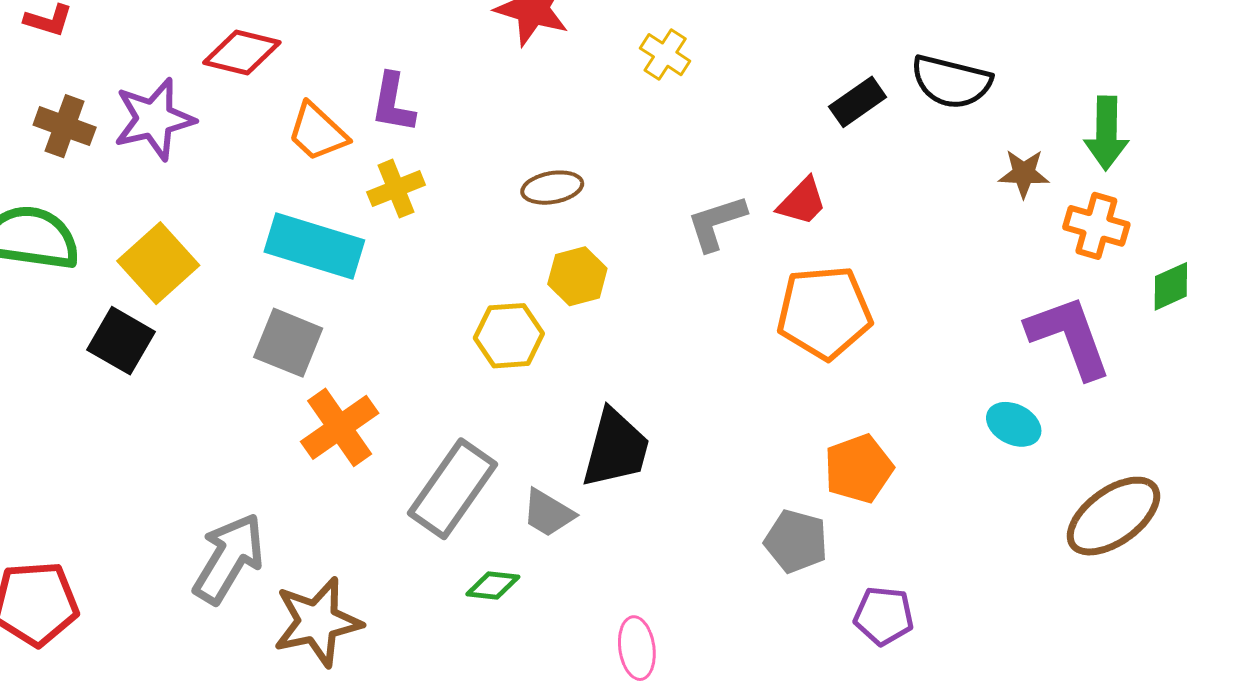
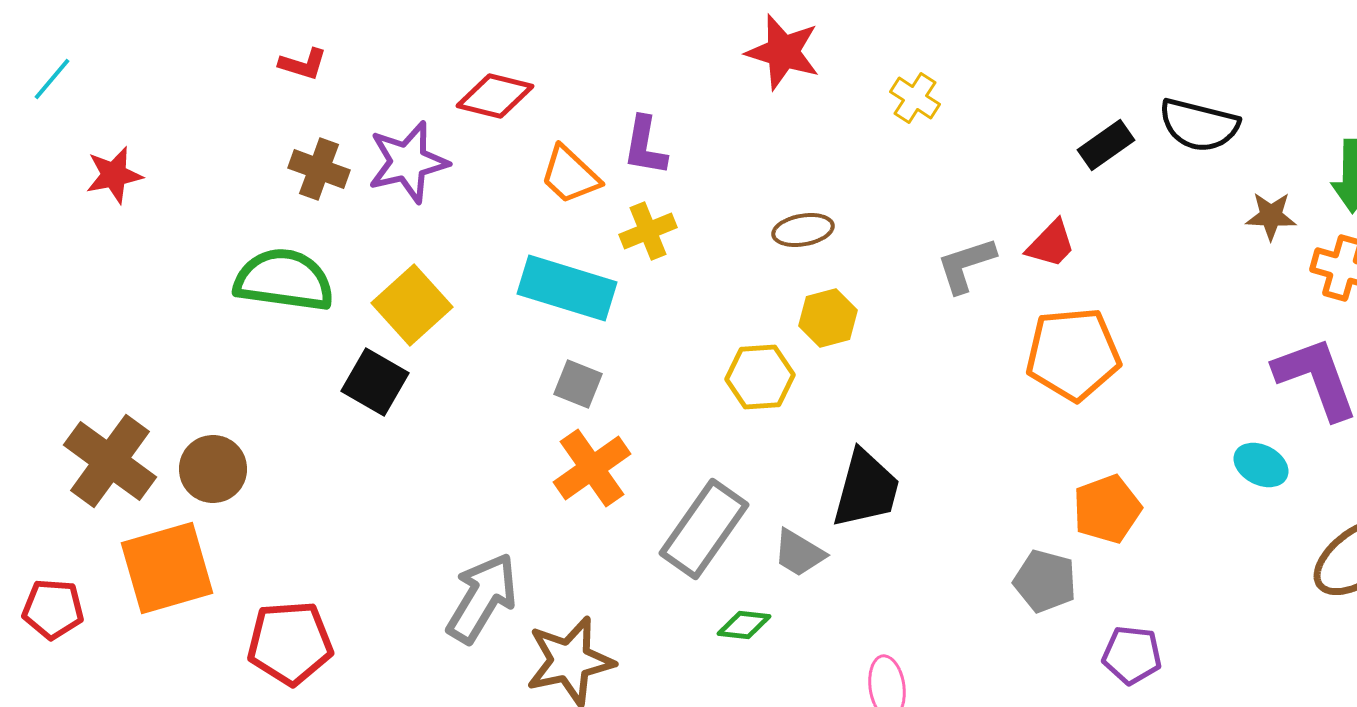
gray square: (288, 343) -> (578, 384), moved, size x0.7

